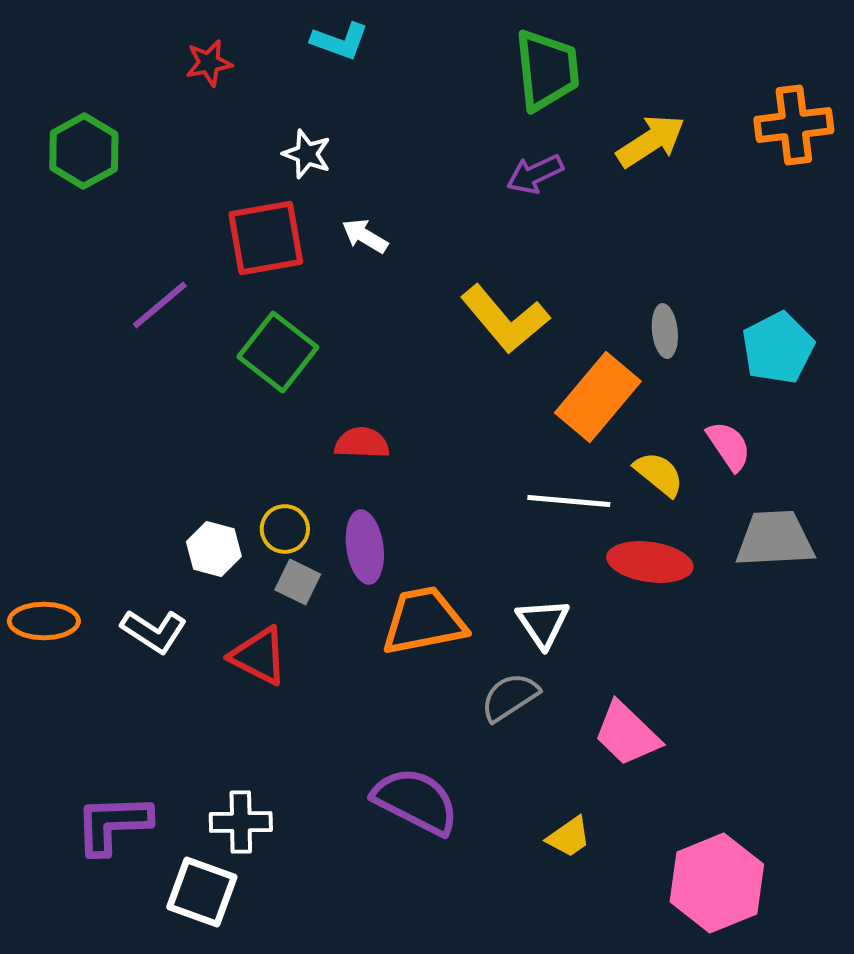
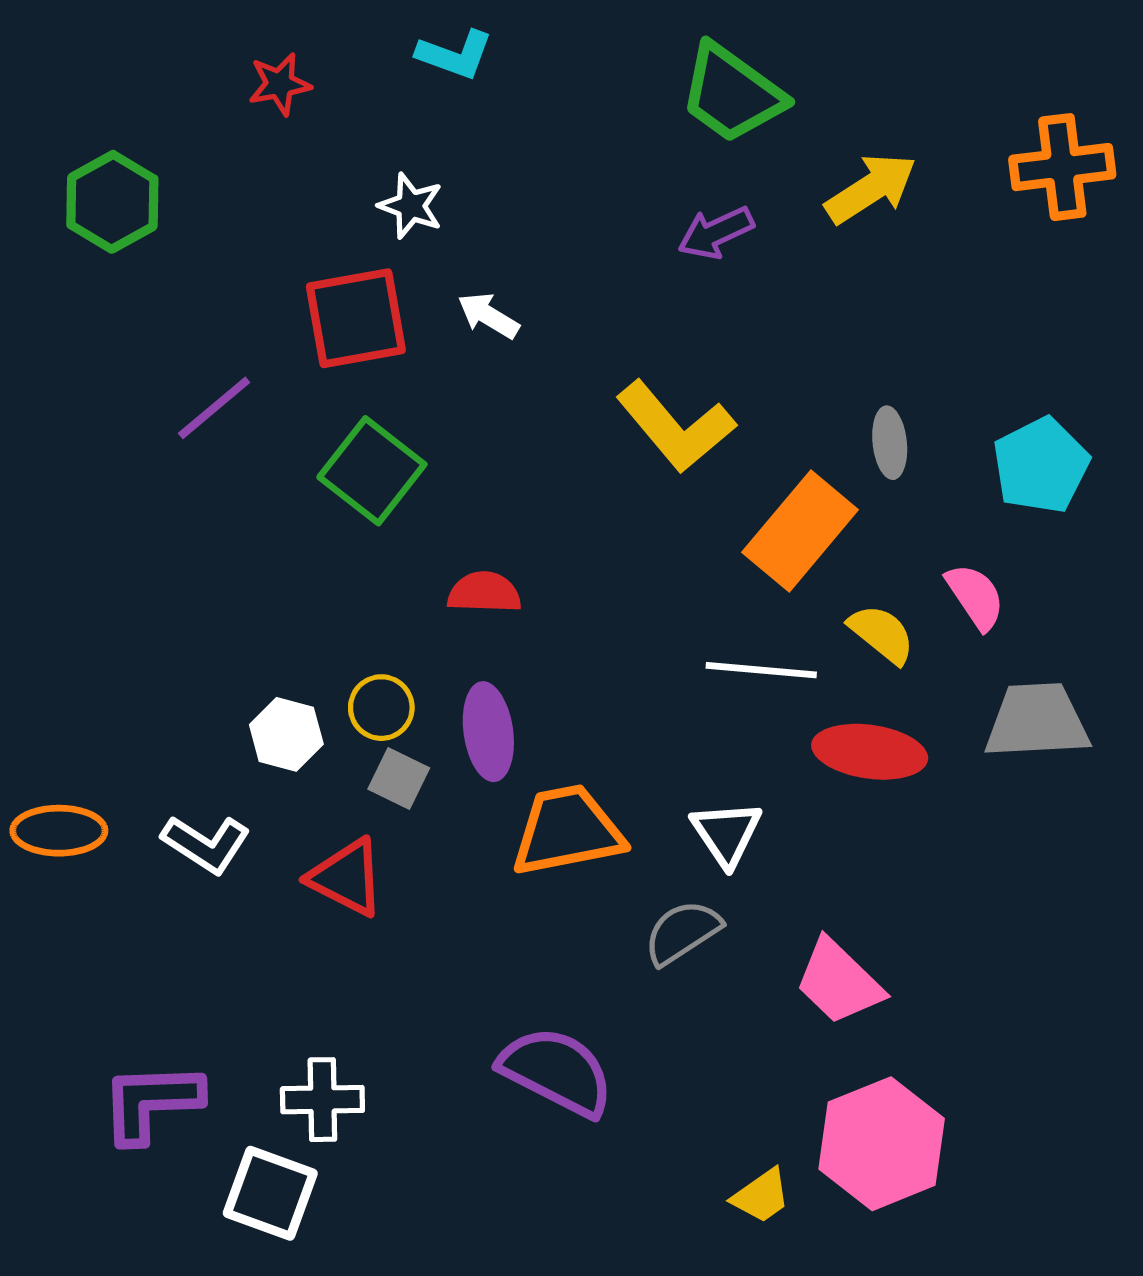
green trapezoid: (547, 70) -> (732, 93), turned 132
yellow trapezoid: (569, 837) -> (761, 1196), moved
pink hexagon: (717, 883) -> (882, 1144), moved

